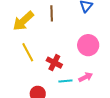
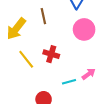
pink circle: (88, 45) -> (84, 29), moved
red cross: (54, 63) -> (51, 54), moved

